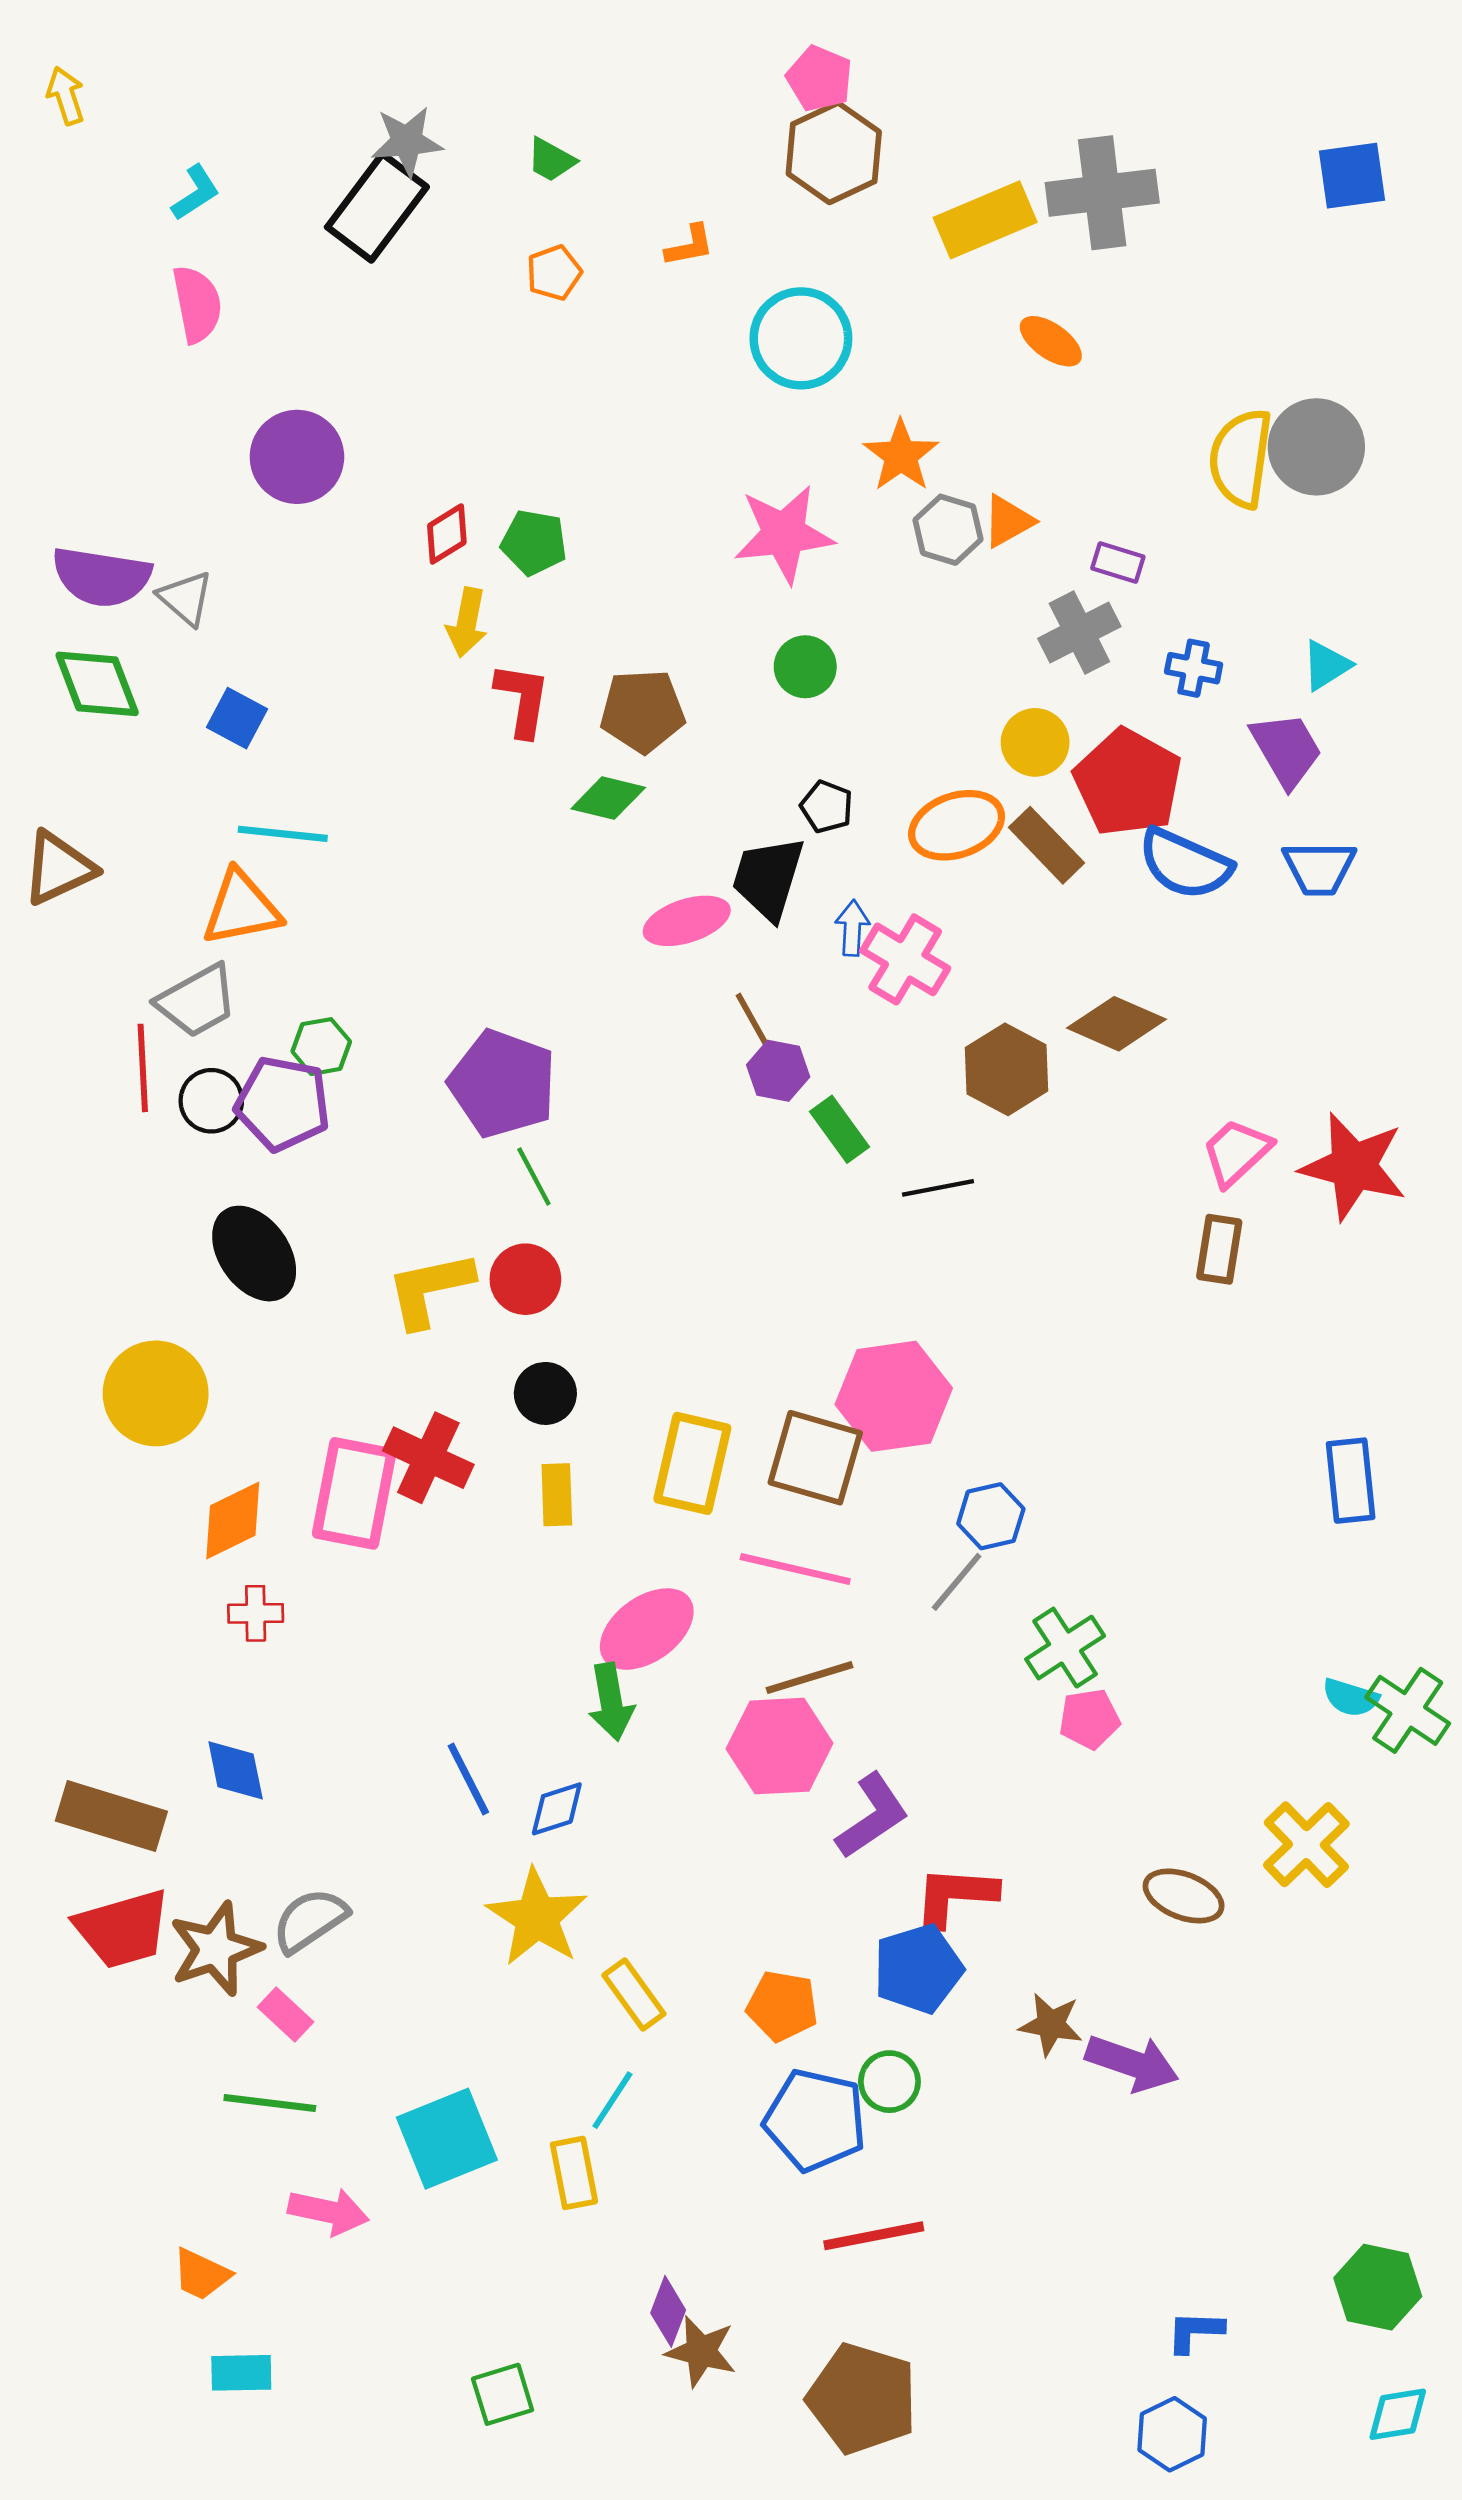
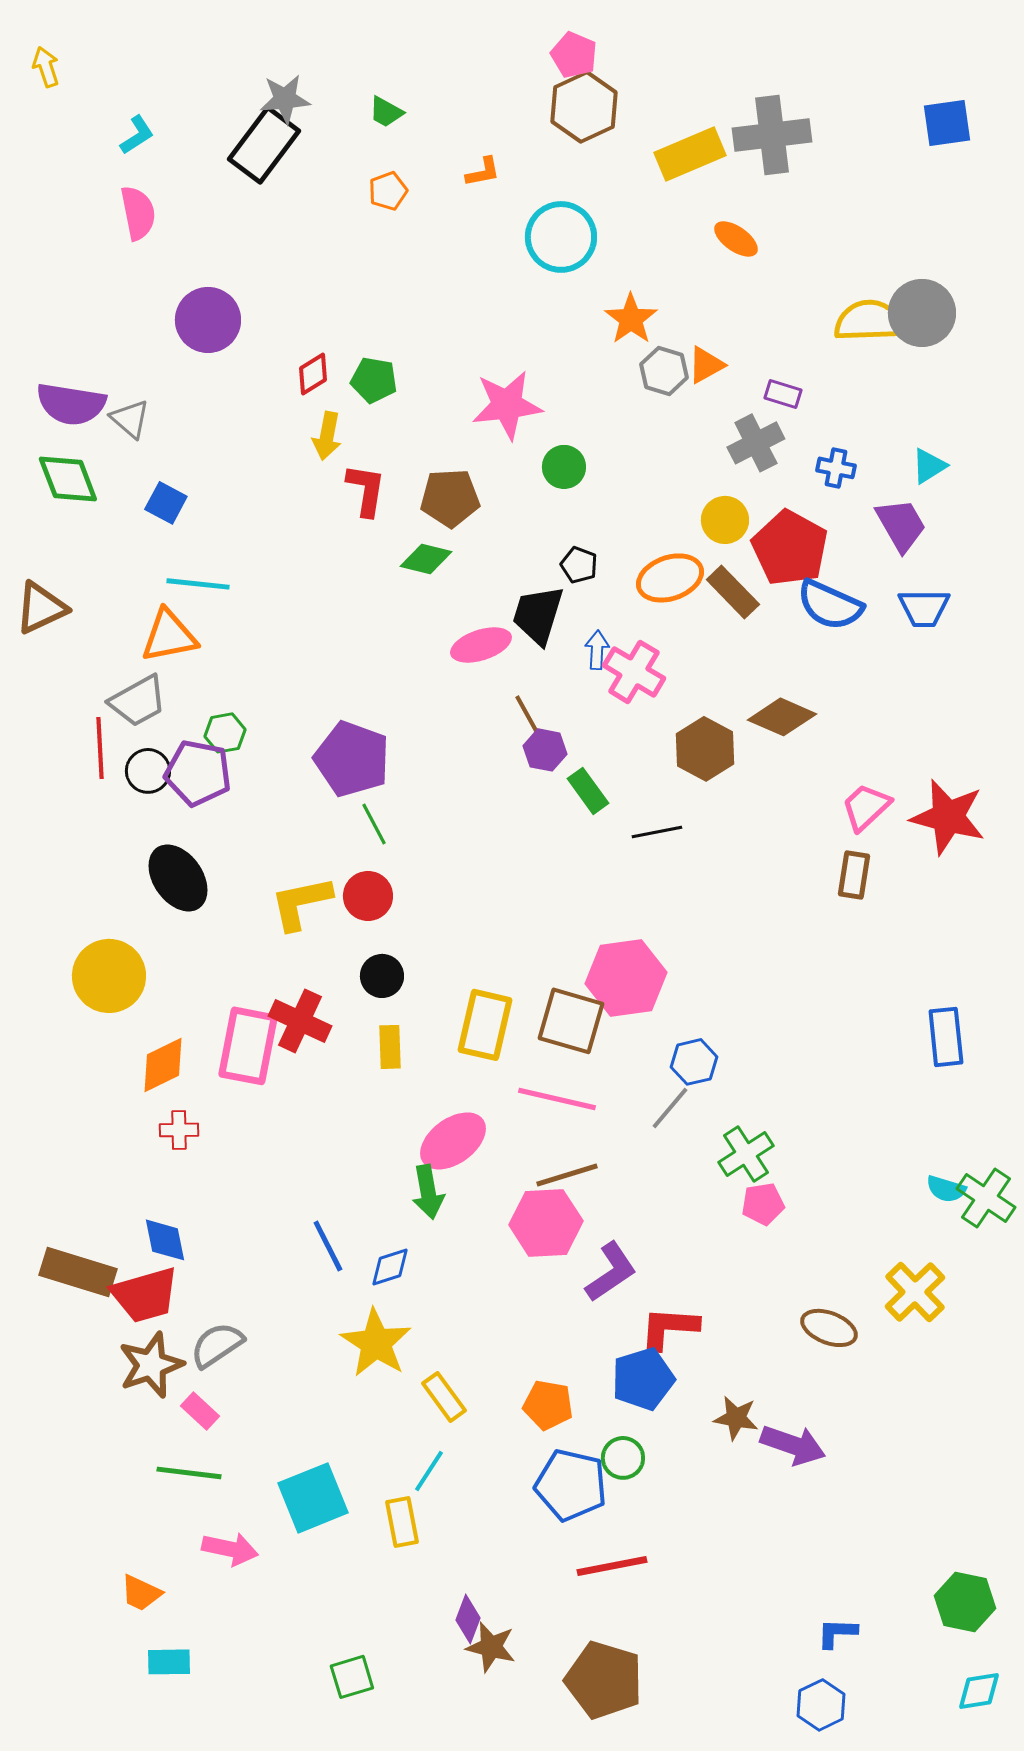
yellow semicircle: (1241, 458) -> (869, 321), turned 80
pink star: (784, 534) -> (507, 405), moved
red trapezoid: (123, 1929) -> (145, 1295), moved

